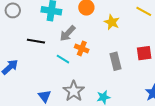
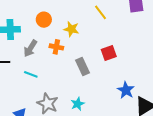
yellow line: (144, 11) -> (100, 12), turned 35
orange cross: (82, 48) -> (56, 47), moved

